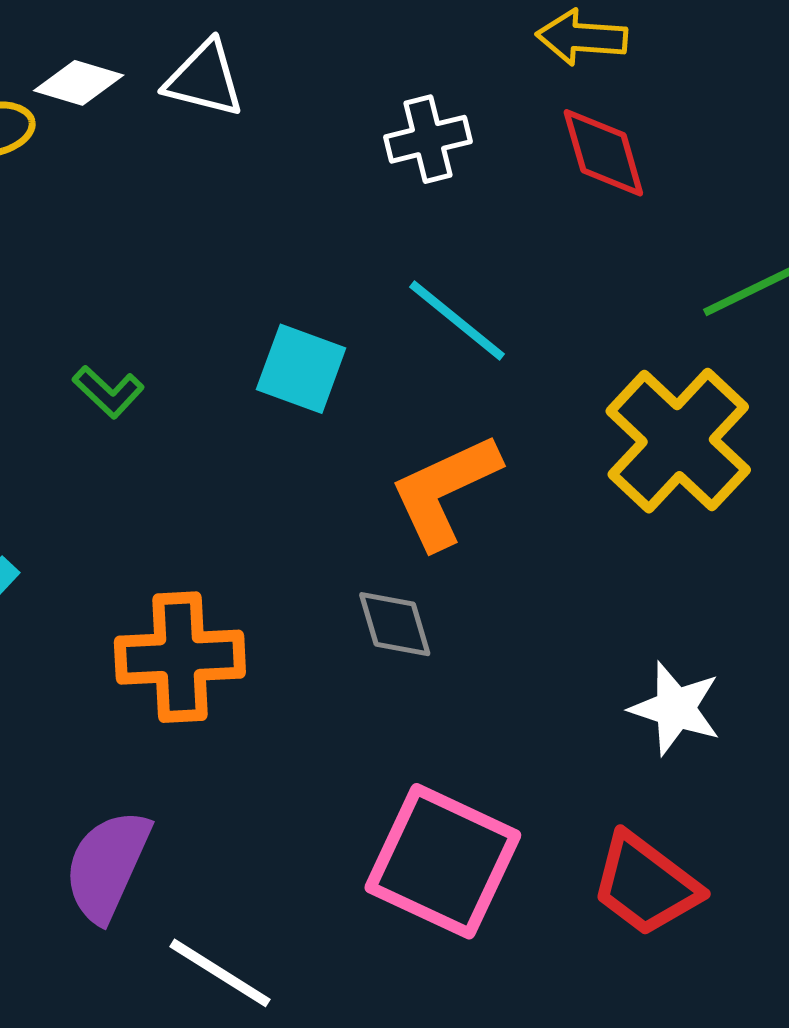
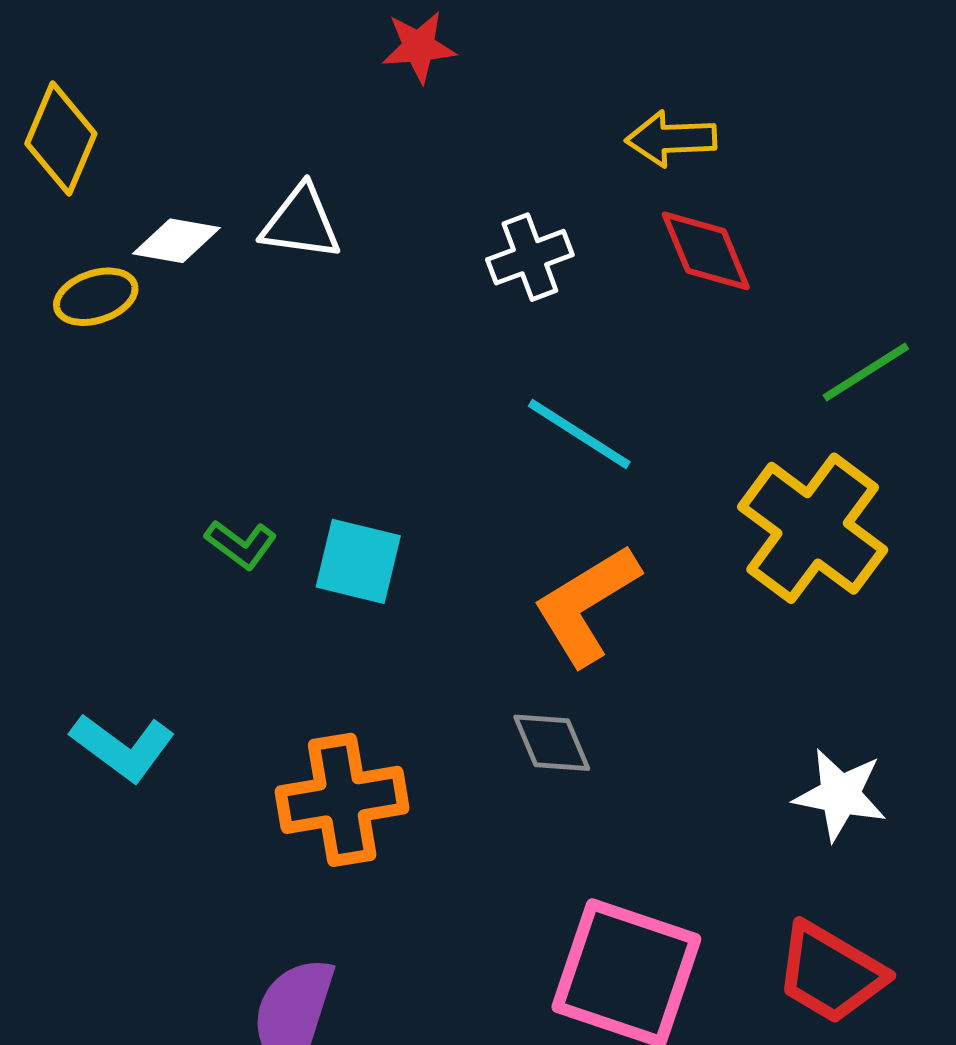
cyan square: (301, 369) -> (358, 561), moved

